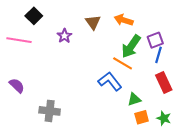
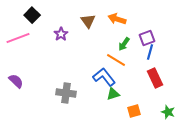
pink line: (19, 40) -> (18, 38), turned -30
green arrow: (131, 46) -> (124, 44), size x0.6
green triangle: (134, 99) -> (113, 94), moved
gray cross: (50, 111) -> (66, 93), moved
green star: (164, 118) -> (168, 112), moved

